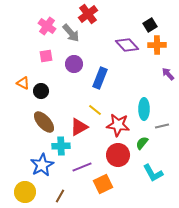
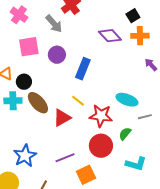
pink cross: (47, 26) -> (19, 15), moved
pink square: (46, 56) -> (29, 47), size x1.5
cyan ellipse: (144, 109) -> (127, 100), turned -70
brown ellipse: (44, 122) -> (38, 103), moved
cyan cross: (61, 146) -> (13, 101), moved
cyan L-shape: (153, 173) -> (136, 164), turned -45

